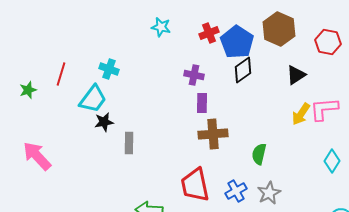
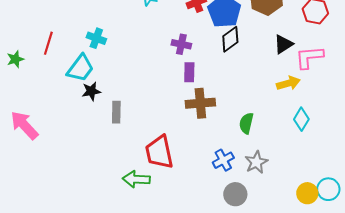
pink L-shape: (324, 109) -> (309, 57), moved
yellow arrow: (301, 114) -> (288, 83), turned -140
cyan diamond: (332, 161) -> (301, 119), moved
red trapezoid: (195, 185) -> (159, 152), moved

